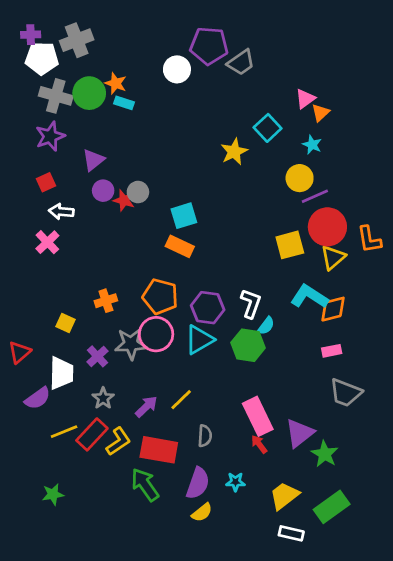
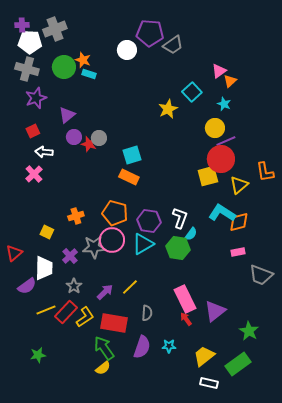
gray cross: (56, 96) -> (27, 69), moved
red circle: (327, 227) -> (221, 159), moved
gray trapezoid: (346, 393) -> (261, 275), moved
green star: (325, 454) -> (249, 331), moved
yellow semicircle: (202, 512) -> (103, 368), moved

